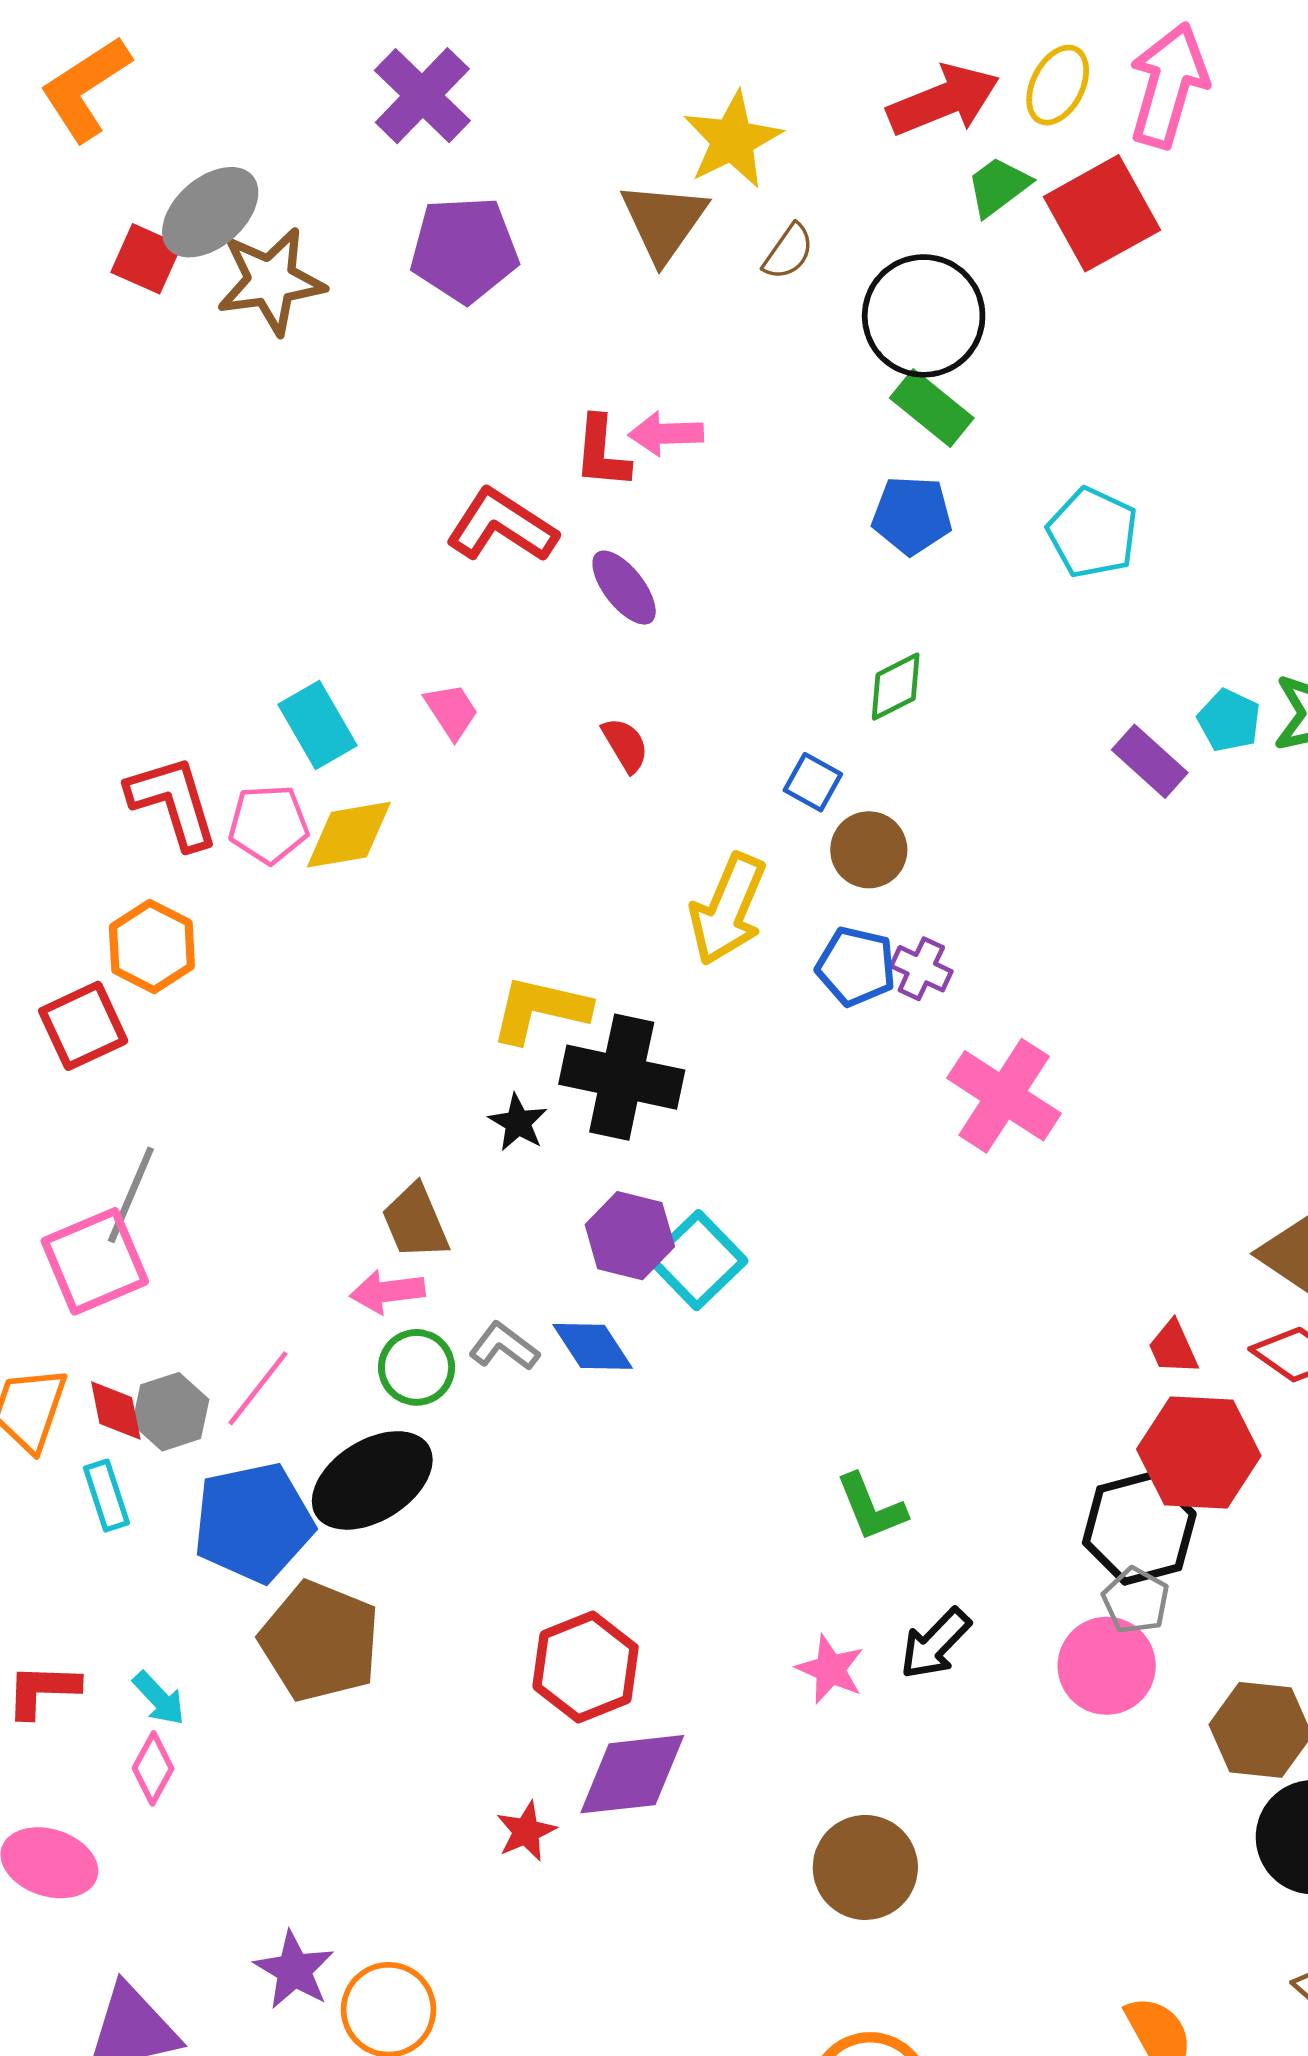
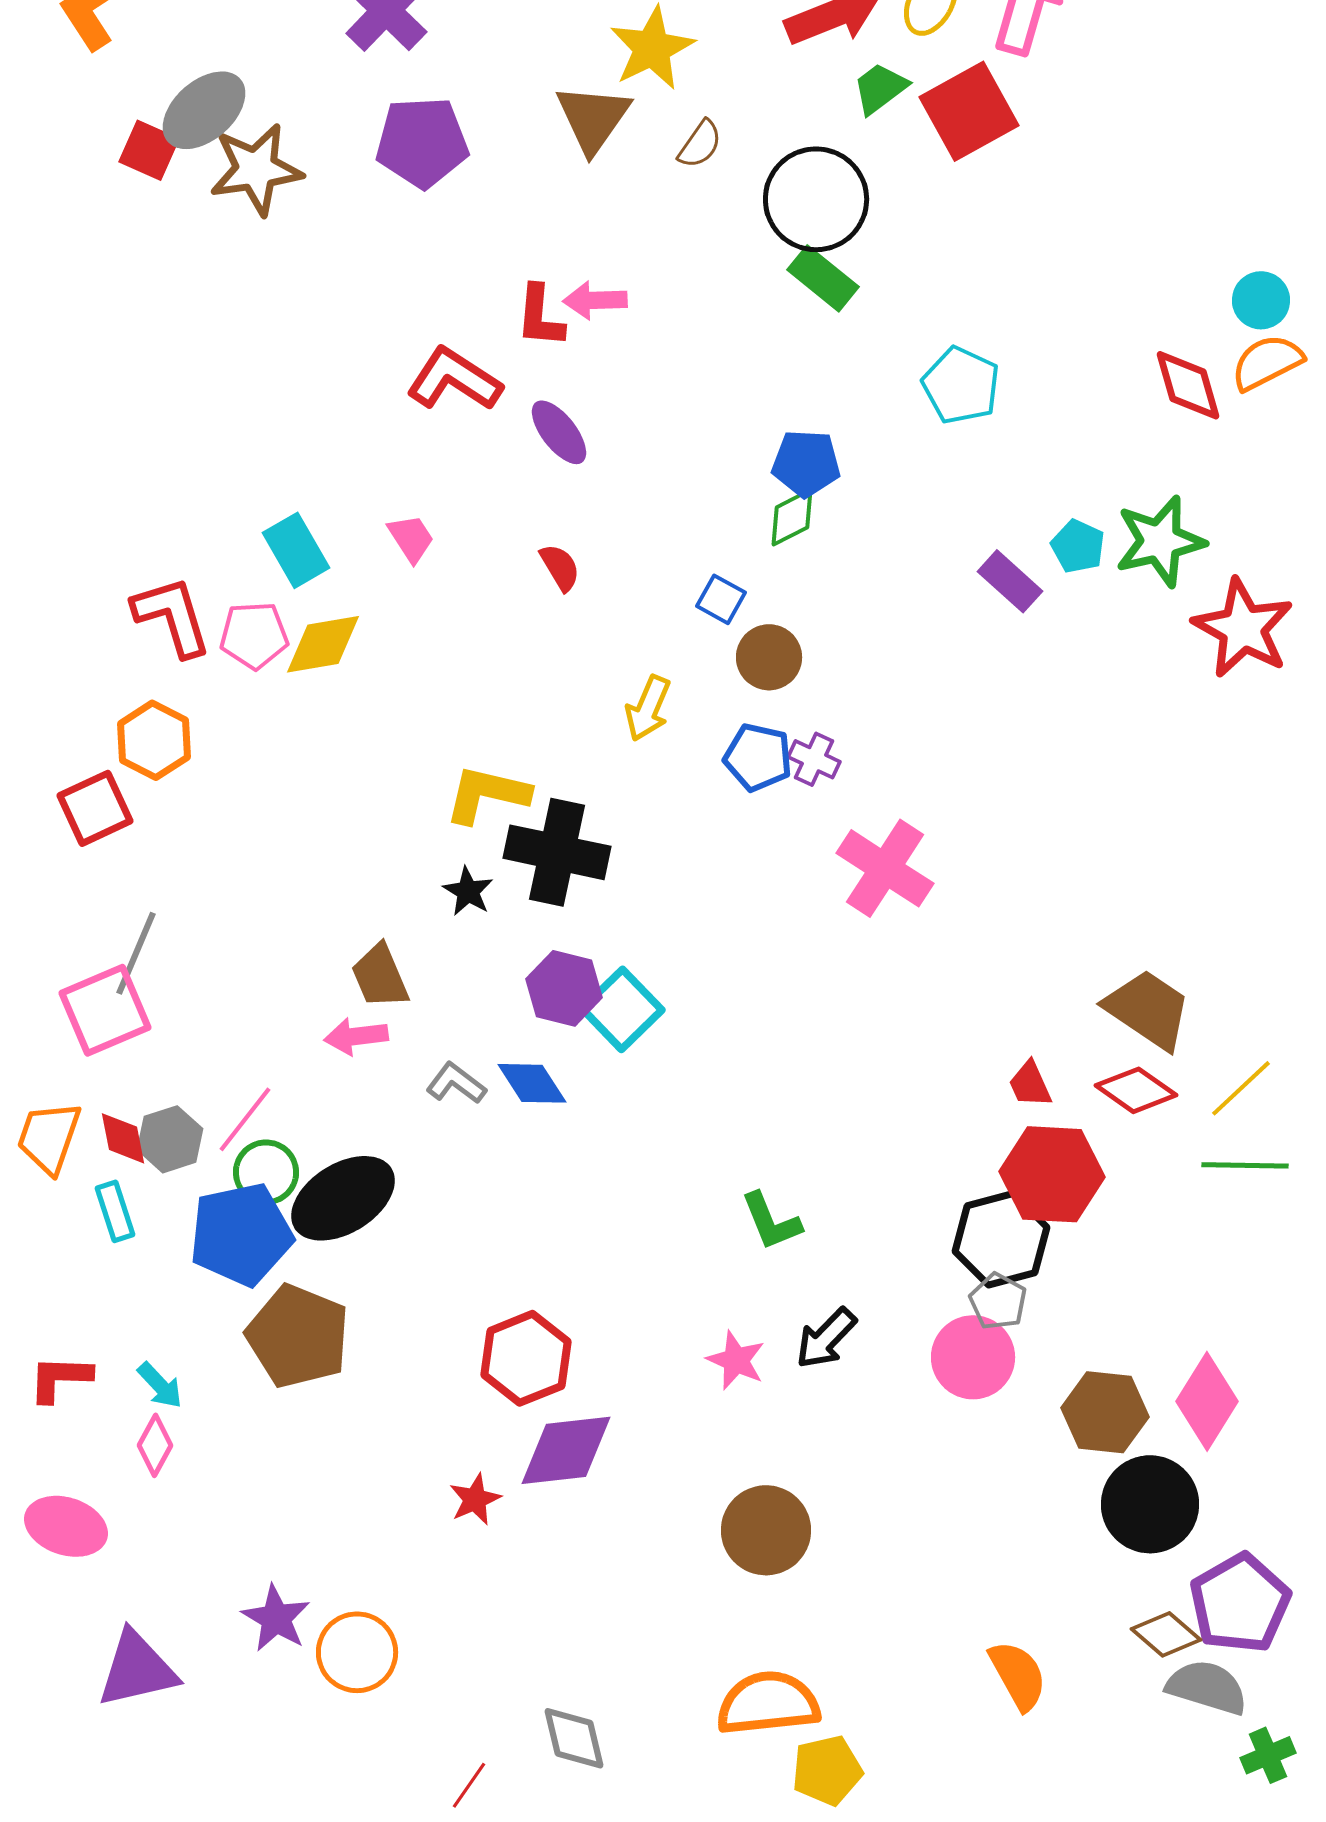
blue pentagon: (912, 515) -> (806, 463), moved
yellow arrow: (728, 909) -> (648, 708), size x0.7
green circle: (417, 1367) -> (266, 1172), moved

